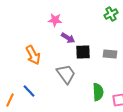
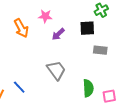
purple arrow: (68, 38) -> (58, 34), turned 104
black square: (83, 52) -> (87, 28), moved
orange arrow: (33, 55) -> (21, 28), moved

